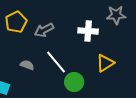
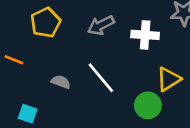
gray arrow: (44, 30) -> (101, 25), moved
green circle: (74, 82) -> (148, 105), moved

